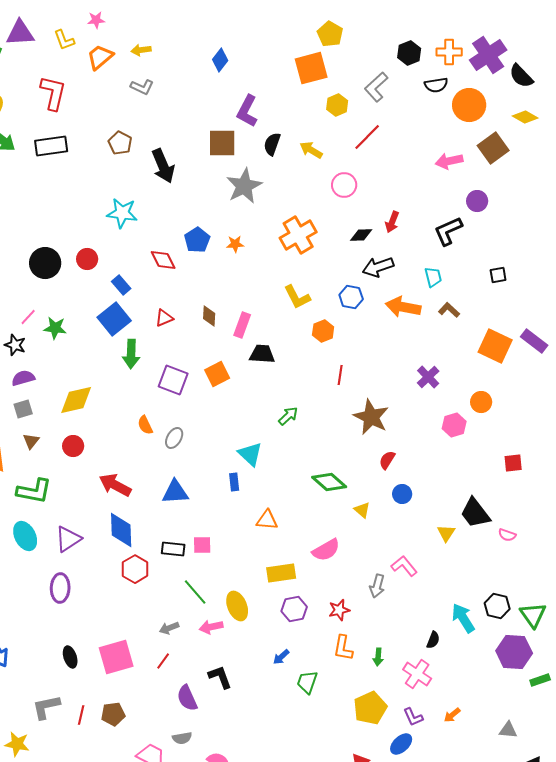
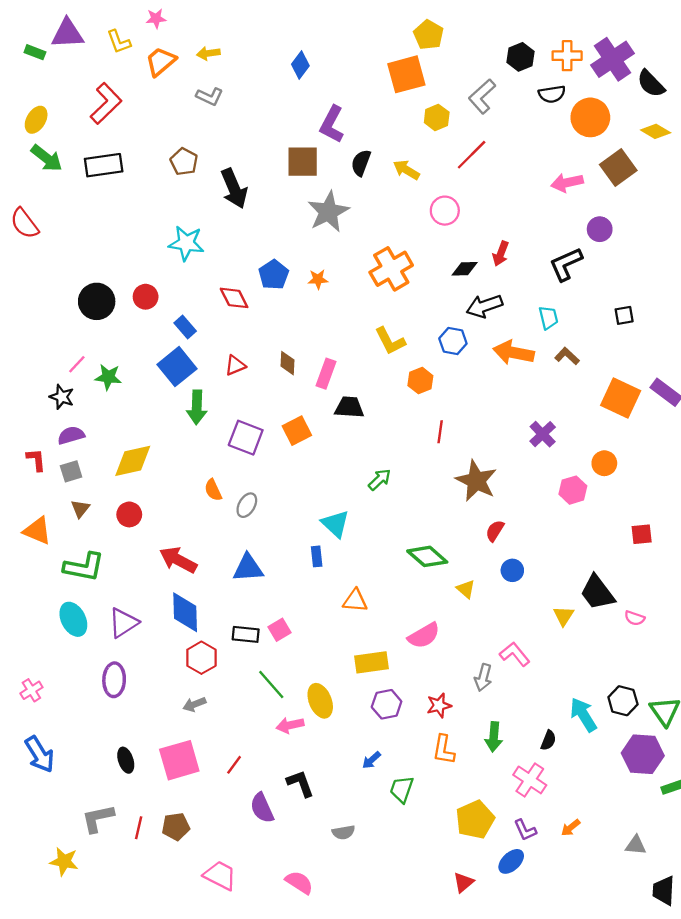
red L-shape: (53, 93) -> (106, 103), turned 33
pink square: (202, 545) -> (279, 630), turned -30
gray arrow: (169, 628) -> (194, 704), moved
green arrow: (378, 657) -> (494, 737), moved, size x1.4
gray semicircle: (182, 738) -> (343, 832), moved

